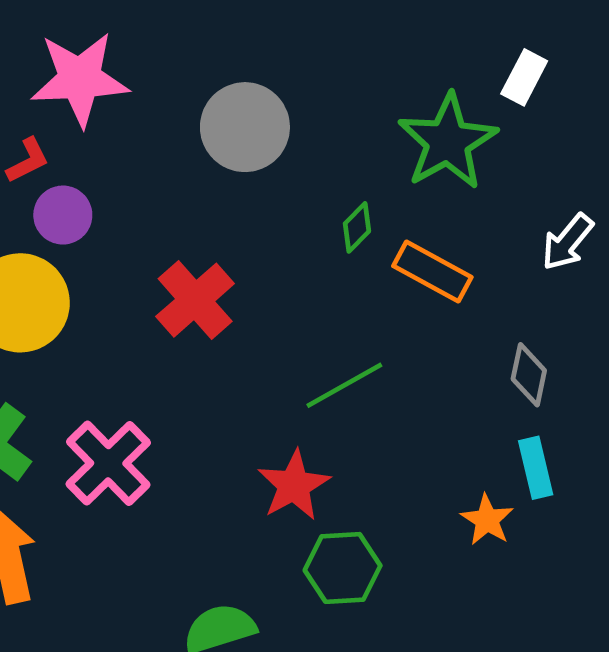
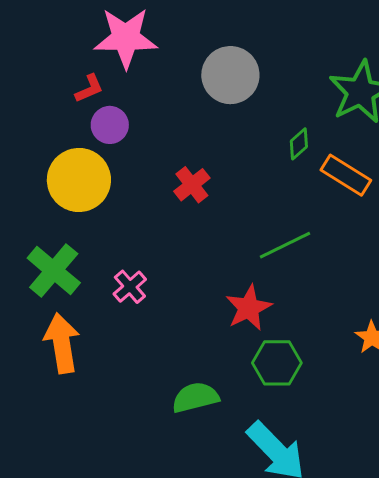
red cross: (195, 300) -> (192, 185), size x0.7
pink cross: (108, 463) -> (130, 287), size x0.6

